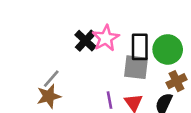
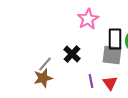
pink star: (106, 38) -> (88, 19), moved
black cross: (85, 41) -> (72, 54), moved

